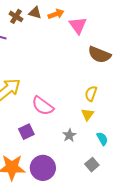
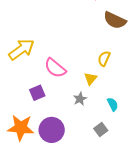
yellow triangle: (88, 114) -> (90, 79), moved

